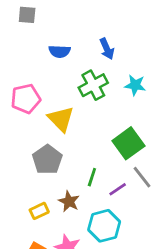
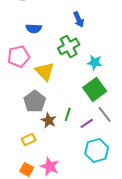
blue semicircle: (59, 51) -> (34, 28), moved
cyan star: (135, 85) -> (95, 62), moved
brown star: (69, 201) -> (49, 120), moved
cyan hexagon: (104, 226) -> (97, 150), moved

